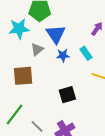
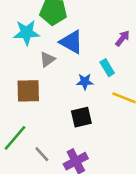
blue triangle: (56, 34) -> (71, 42), turned -30
blue star: (63, 55) -> (85, 82), moved

